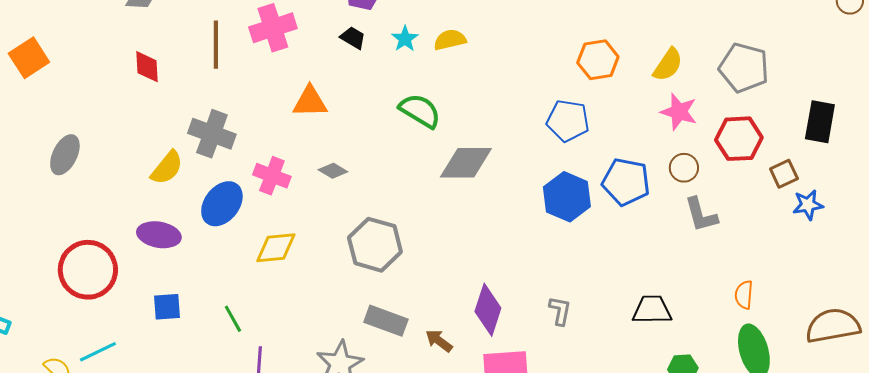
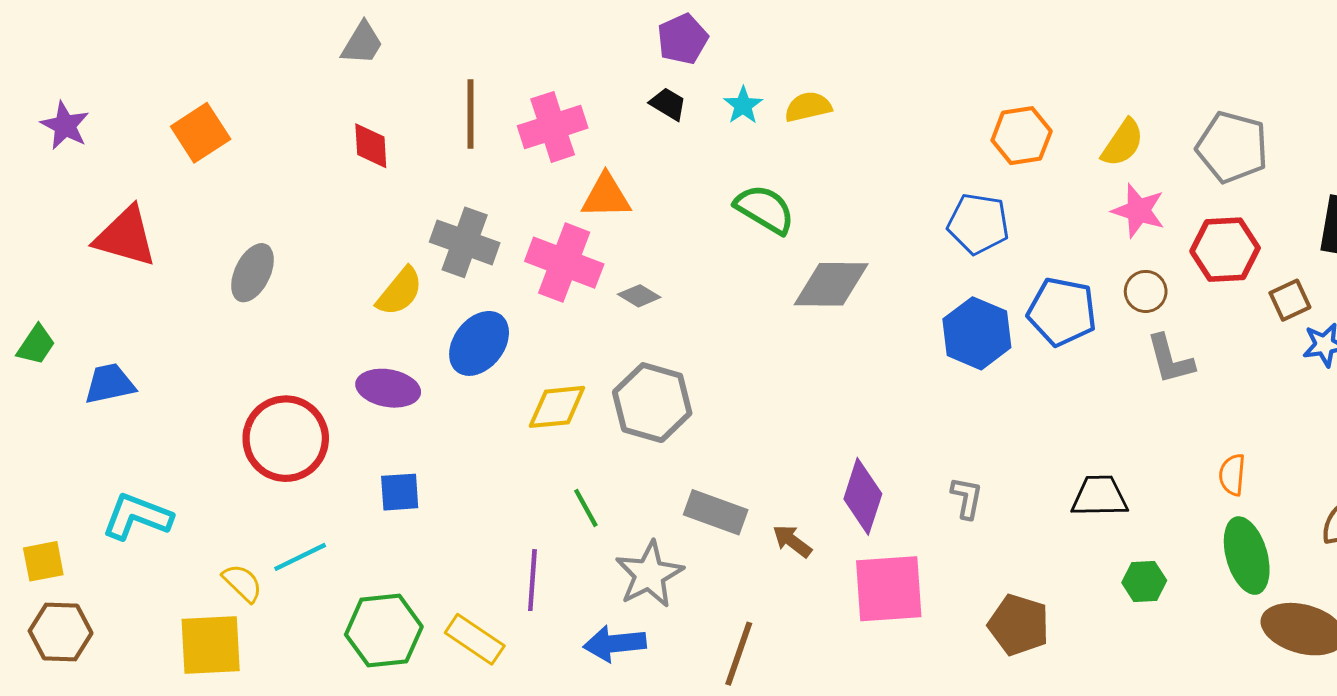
pink cross: (273, 28) -> (553, 127), moved
pink cross: (272, 176) -> (564, 263), moved, size x1.4
gray hexagon: (375, 245) -> (652, 403), moved
green line: (233, 319) -> (586, 508), moved

